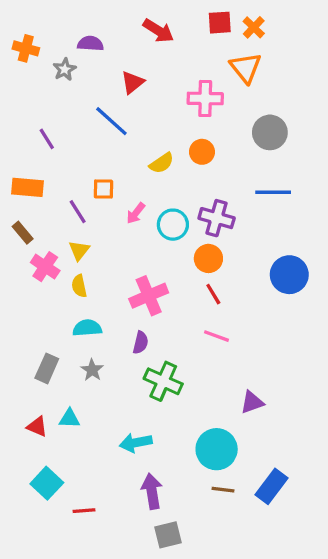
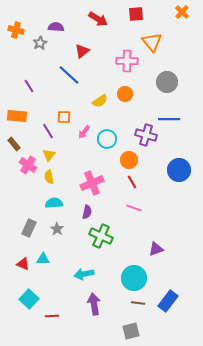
orange cross: (254, 27) -> (182, 12), moved
purple cross: (217, 218) -> (146, 135), moved
gray square: (168, 535) -> (131, 331), moved

